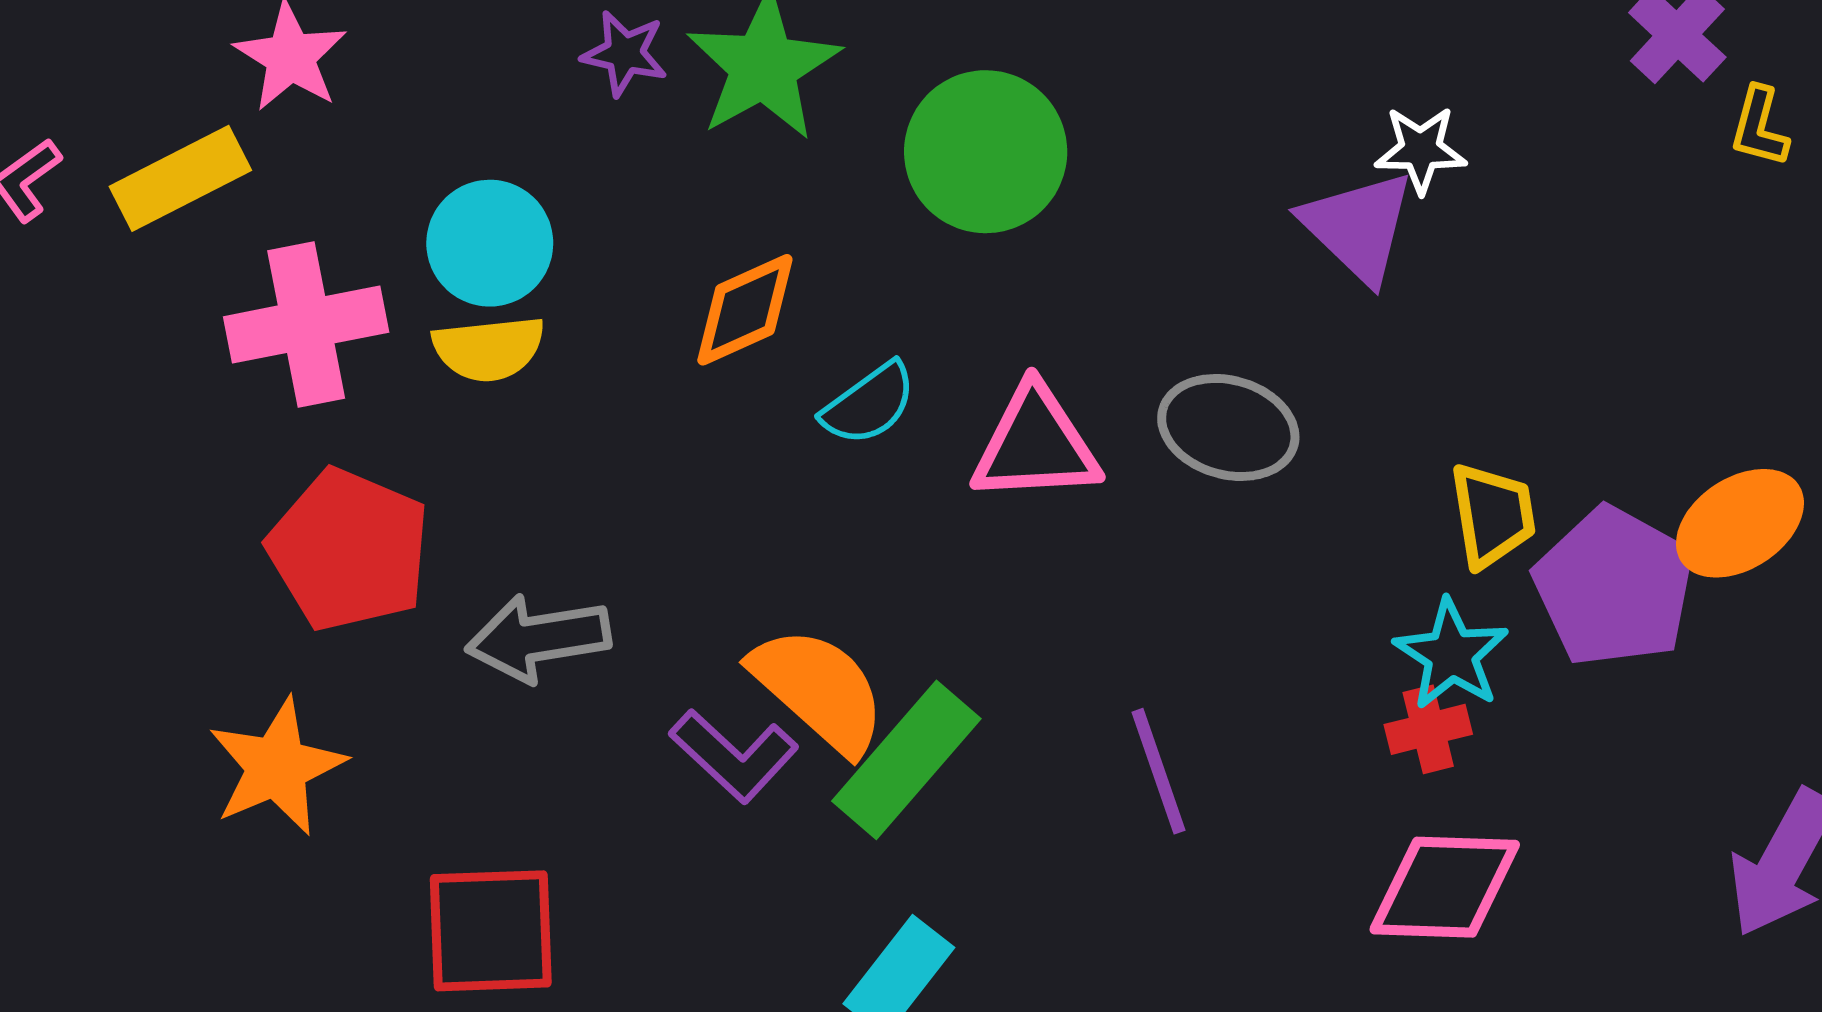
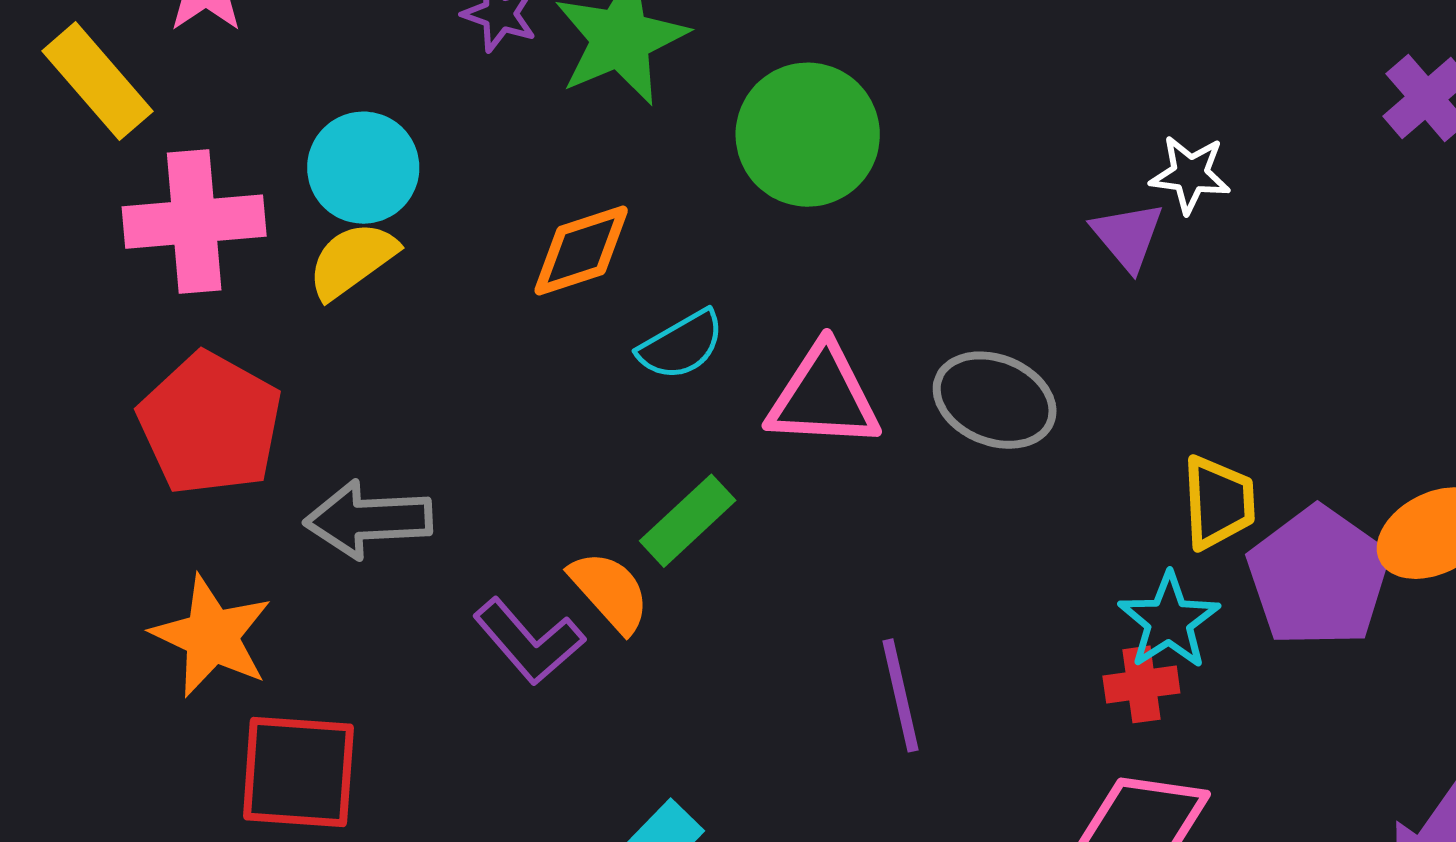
yellow rectangle: (180, 178) -> (98, 81), turned 70
purple triangle: (1358, 227) -> (1128, 236), size x0.7
yellow semicircle: (489, 349) -> (352, 260), turned 144
orange semicircle: (819, 690) -> (610, 592), size x0.7
green rectangle: (906, 760) -> (688, 521), moved, size x0.7
orange star: (277, 767) -> (212, 636), moved, turned -30

